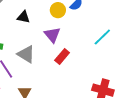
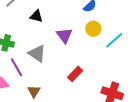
yellow circle: (58, 10) -> (93, 29), moved
red rectangle: (62, 56) -> (75, 74), moved

